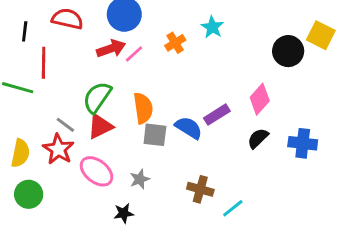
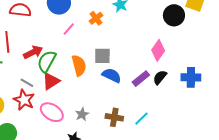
red arrow: (111, 49) -> (33, 52), moved
purple rectangle: (217, 115) -> (141, 79), moved
gray square: (155, 135) -> (102, 56), moved
brown cross: (200, 189) -> (114, 117), moved
cyan line: (233, 208) -> (141, 119), moved

